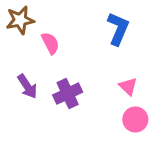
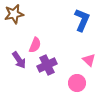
pink semicircle: (50, 43) -> (35, 45), moved, turned 49
pink circle: (135, 119) -> (77, 83), moved

